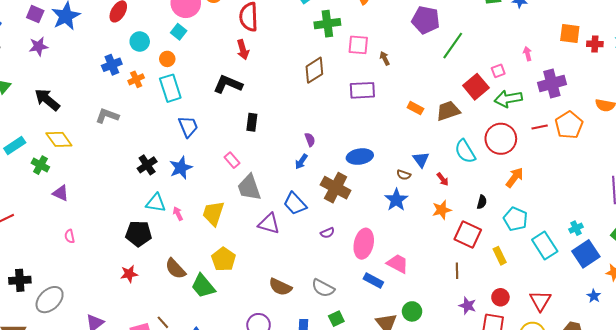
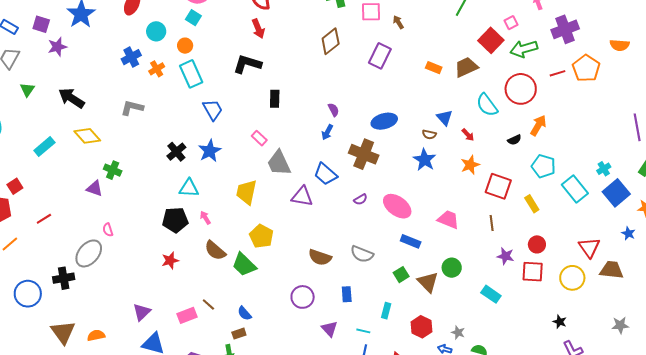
purple square: (35, 14) -> (41, 24), moved
purple rectangle: (362, 90) -> (380, 56), turned -55
green cross: (40, 165) -> (113, 170), moved
black semicircle: (482, 202) -> (514, 140), moved, turned 56
pink arrow: (178, 214) -> (205, 218), moved
pink ellipse: (364, 244) -> (397, 206), turned -60
pink trapezoid: (398, 264) -> (448, 219), moved
gray ellipse: (50, 300) -> (89, 253), moved
red triangle: (540, 301) -> (589, 247), moved
green square: (336, 319) -> (401, 275), moved

